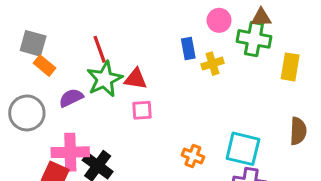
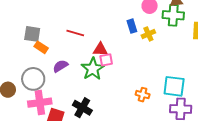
red line: (100, 49) -> (75, 33), turned -48
green star: (105, 79) -> (93, 69), moved
pink square: (142, 110) -> (106, 60), moved
pink cross: (70, 152) -> (40, 103), moved

